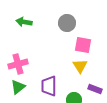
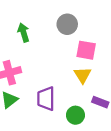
green arrow: (24, 22) -> (24, 33), moved, turned 63

